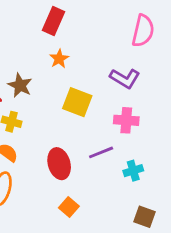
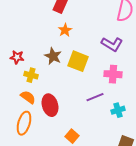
brown star: (20, 85) -> (53, 56), moved
red ellipse: (59, 164) -> (50, 105), moved

